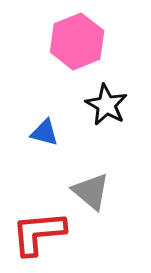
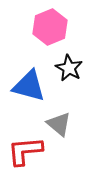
blue triangle: (45, 133) -> (29, 86), size x1.8

